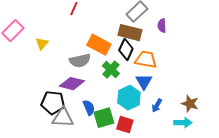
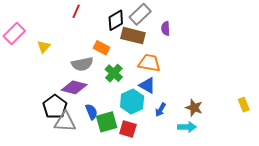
orange rectangle: (99, 45) -> (102, 48), size x0.7
black diamond: (126, 50) -> (116, 20), moved, turned 35
blue triangle: (144, 82) -> (147, 85), turned -30
black pentagon: (53, 103) -> (55, 107), turned 30

